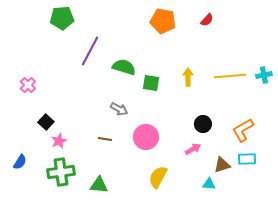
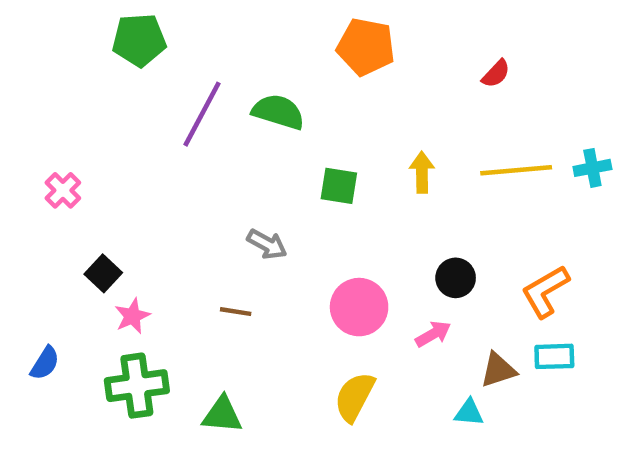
red semicircle: (207, 20) -> (496, 74), moved
green semicircle: (124, 67) -> (278, 112), moved
pink circle: (146, 137) -> (359, 307), moved

